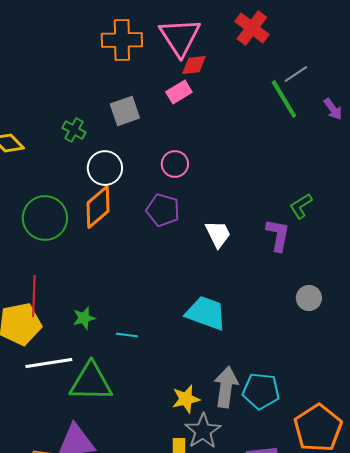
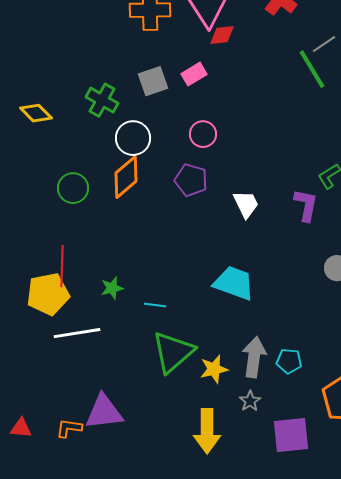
pink rectangle: (179, 92) -> (194, 74), moved
green cross: (74, 130) -> (102, 100), size x1.4
green circle: (45, 218) -> (73, 188), size x0.7
green triangle: (91, 382) -> (173, 352), moved, turned -42
cyan pentagon: (261, 391) -> (289, 361), size x0.7
gray star: (203, 431) -> (250, 401), moved, size x0.6

